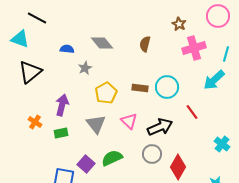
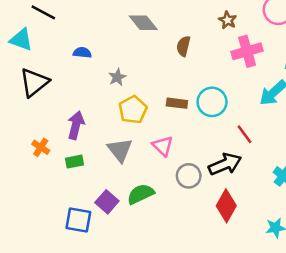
gray diamond: (102, 43) -> (143, 23), moved
gray star: (85, 68) -> (117, 77), moved
black arrow: (160, 127) -> (225, 164), moved
gray circle: (152, 154) -> (189, 176), moved

